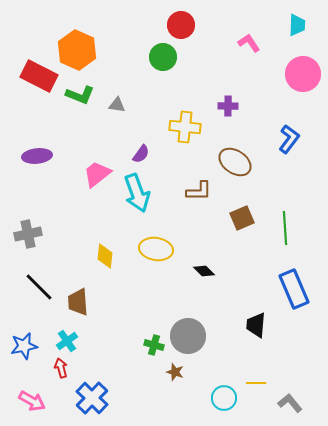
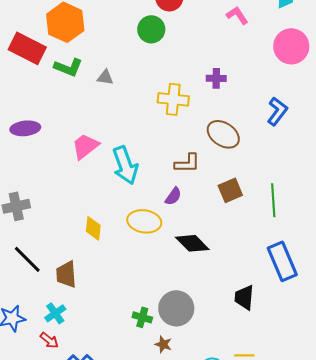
purple semicircle: (141, 154) -> (173, 196), moved
black diamond: (204, 271) -> (192, 243), size x1.6
red arrow: (61, 368) -> (49, 340), turned 144

